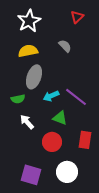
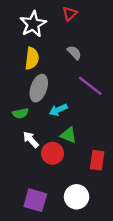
red triangle: (77, 17) -> (70, 14), moved
yellow semicircle: (28, 51) -> (32, 58), turned 108
purple line: (76, 97) -> (90, 86), moved
red circle: (52, 142) -> (52, 153), moved

